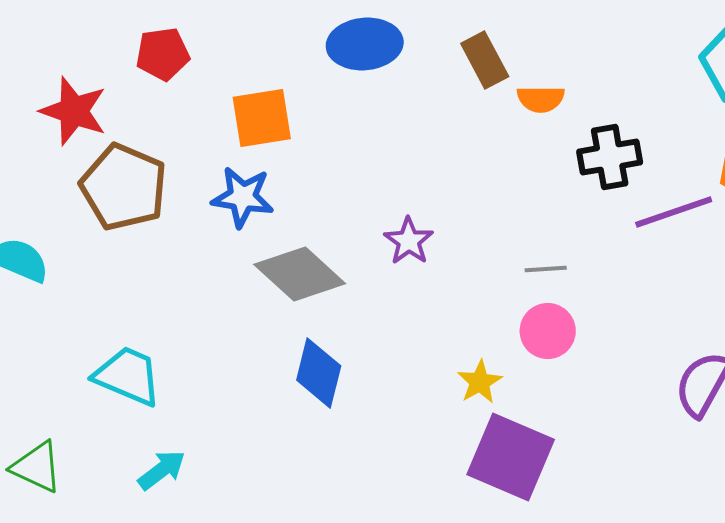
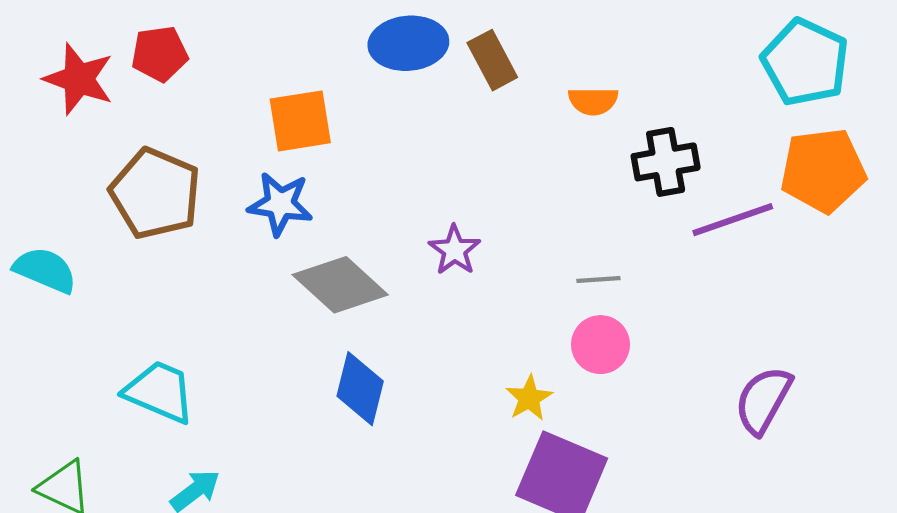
red pentagon: (163, 54) -> (160, 54), moved
brown rectangle: (485, 60) -> (492, 60), moved
red star: (74, 111) -> (79, 79), moved

